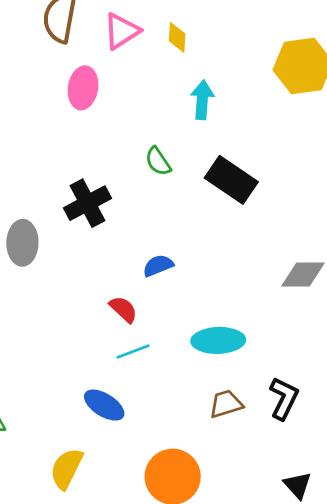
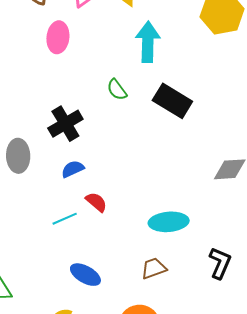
cyan arrow: (202, 100) -> (148, 42), size x1.4
blue semicircle: (158, 266) -> (73, 169), moved
cyan line: (133, 352) -> (65, 219), moved
brown trapezoid: (226, 404) -> (154, 268), moved

